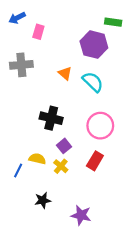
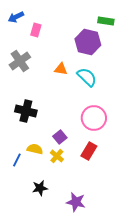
gray cross: (21, 65) -> (20, 61), turned -30
orange triangle: (65, 73) -> (61, 69), turned -32
black cross: (51, 118) -> (26, 111), moved

